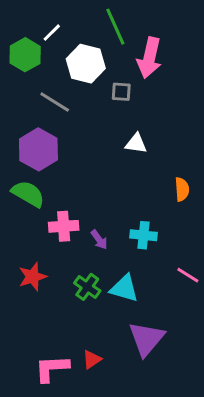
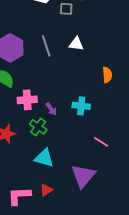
gray line: (55, 102) -> (46, 46), moved, turned 40
pink line: (188, 275) -> (101, 142), moved
green cross: (87, 287) -> (38, 127), moved
cyan triangle: (124, 288) -> (44, 158), moved

